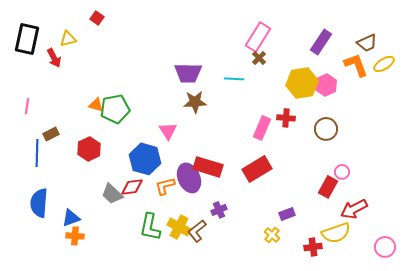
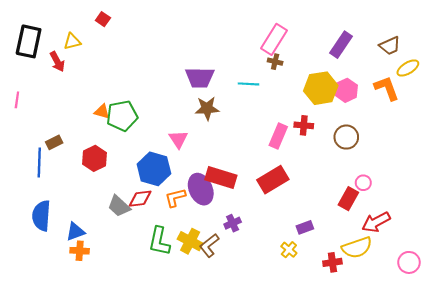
brown cross: (259, 58) -> (275, 62), turned -32
orange L-shape: (356, 65) -> (387, 88), moved
pink line: (27, 106) -> (17, 100), moved

